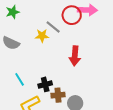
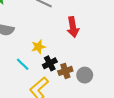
yellow star: (42, 36) -> (38, 47), moved

